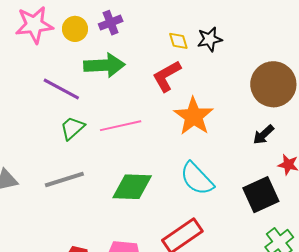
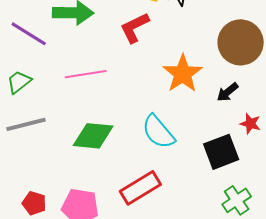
orange star: (194, 116) -> (183, 74), moved
green trapezoid: (72, 128) -> (19, 82), moved

